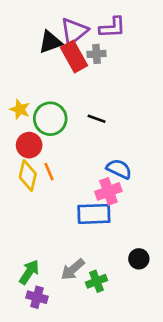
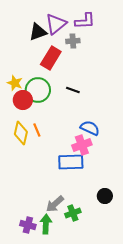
red rectangle: (74, 57) -> (51, 58), moved, turned 60
red circle: (29, 145) -> (23, 100), moved
green arrow: (29, 272) -> (46, 224), moved, turned -30

